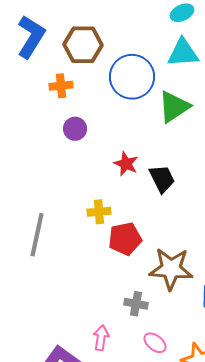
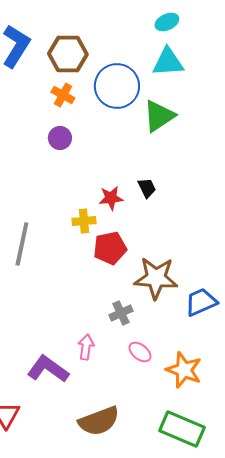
orange cross: (61, 86) -> (63, 95), moved, turned 35
red star: (126, 164) -> (111, 198), moved, turned -30
black trapezoid: (162, 179) -> (147, 188), size x0.7
gray cross: (136, 304) -> (121, 313), turned -35

